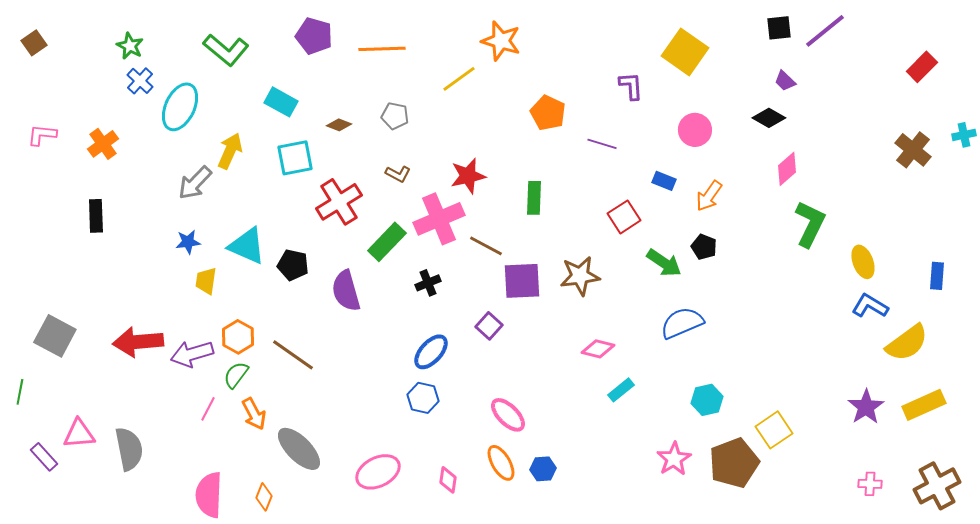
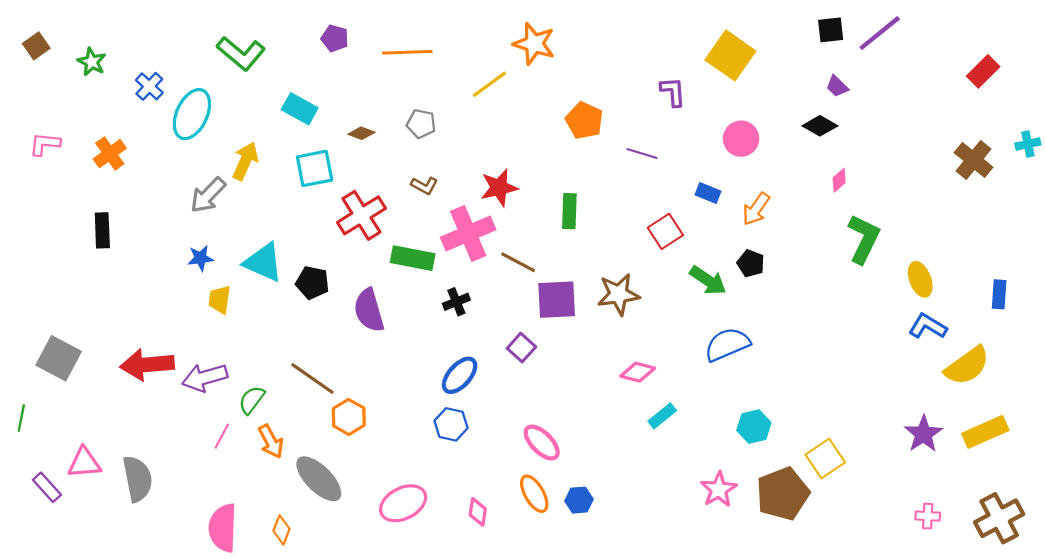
purple pentagon: (314, 36) -> (335, 38), size x0.7
green star: (130, 46) -> (92, 62), moved
pink diamond: (787, 169) -> (839, 180), size x0.7
green rectangle: (387, 242) -> (413, 258), turned 57
orange hexagon: (238, 337) -> (349, 417), moved

